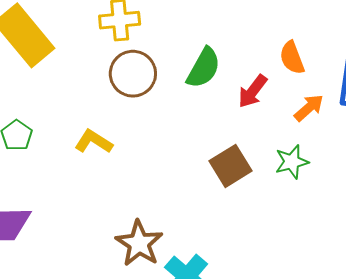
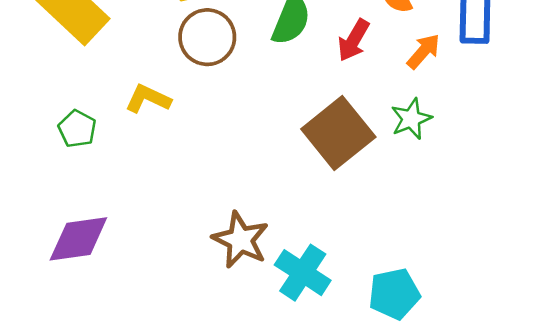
yellow L-shape: (94, 142) -> (148, 99), moved
brown square: (230, 166) -> (338, 133), size x1.4

